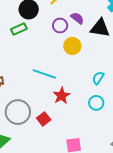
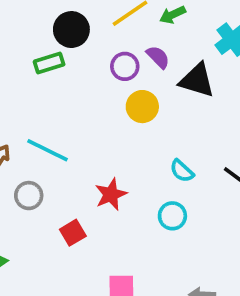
cyan line: (44, 74) -> (47, 150), moved
cyan semicircle: (98, 78) -> (182, 171), turned -88
gray circle: (18, 112) -> (29, 196), moved, size x0.6

